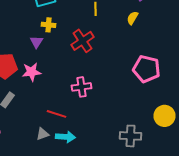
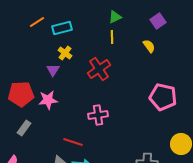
yellow semicircle: (132, 18) -> (149, 46), turned 112
yellow cross: (48, 25) -> (65, 53), turned 32

